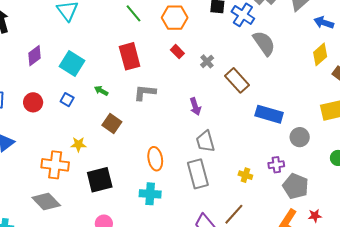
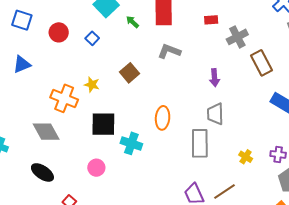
red rectangle: (177, 52) -> (211, 20), turned -64
gray cross: (207, 61) -> (237, 37), size x1.5
green arrow: (101, 91) -> (132, 22), moved
cyan cross: (150, 194) -> (131, 143), moved

